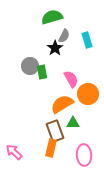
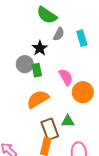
green semicircle: (52, 17) -> (47, 15), turned -130
black star: (55, 48) -> (40, 48), moved
orange semicircle: (62, 104) -> (38, 99), moved

